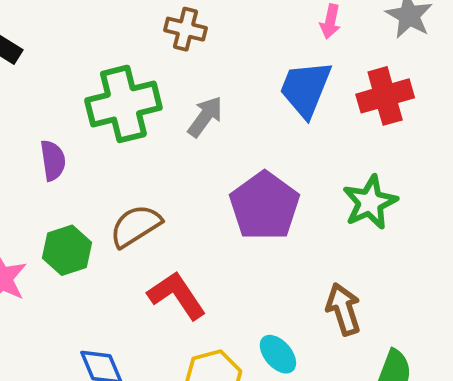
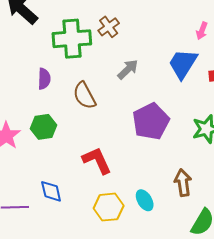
brown cross: (185, 29) -> (109, 27), moved, turned 30
green cross: (123, 104) -> (72, 39), moved
brown semicircle: (135, 226) -> (84, 96), moved, turned -96

